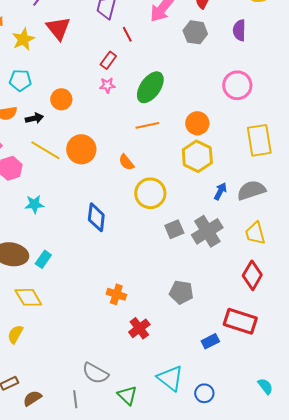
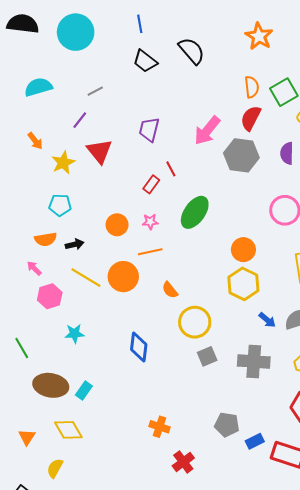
gray hexagon: (195, 32) -> (241, 155), size x1.4
red line: (127, 34) -> (171, 169), moved
pink star: (107, 85) -> (150, 222), moved
orange circle: (61, 99) -> (117, 225), moved
orange line: (147, 125) -> (150, 252), moved
blue arrow: (220, 191) -> (267, 320), turned 102
gray square: (174, 229) -> (207, 356), moved
gray cross: (207, 231) -> (254, 361), turned 36
blue rectangle: (210, 341) -> (255, 441), moved

